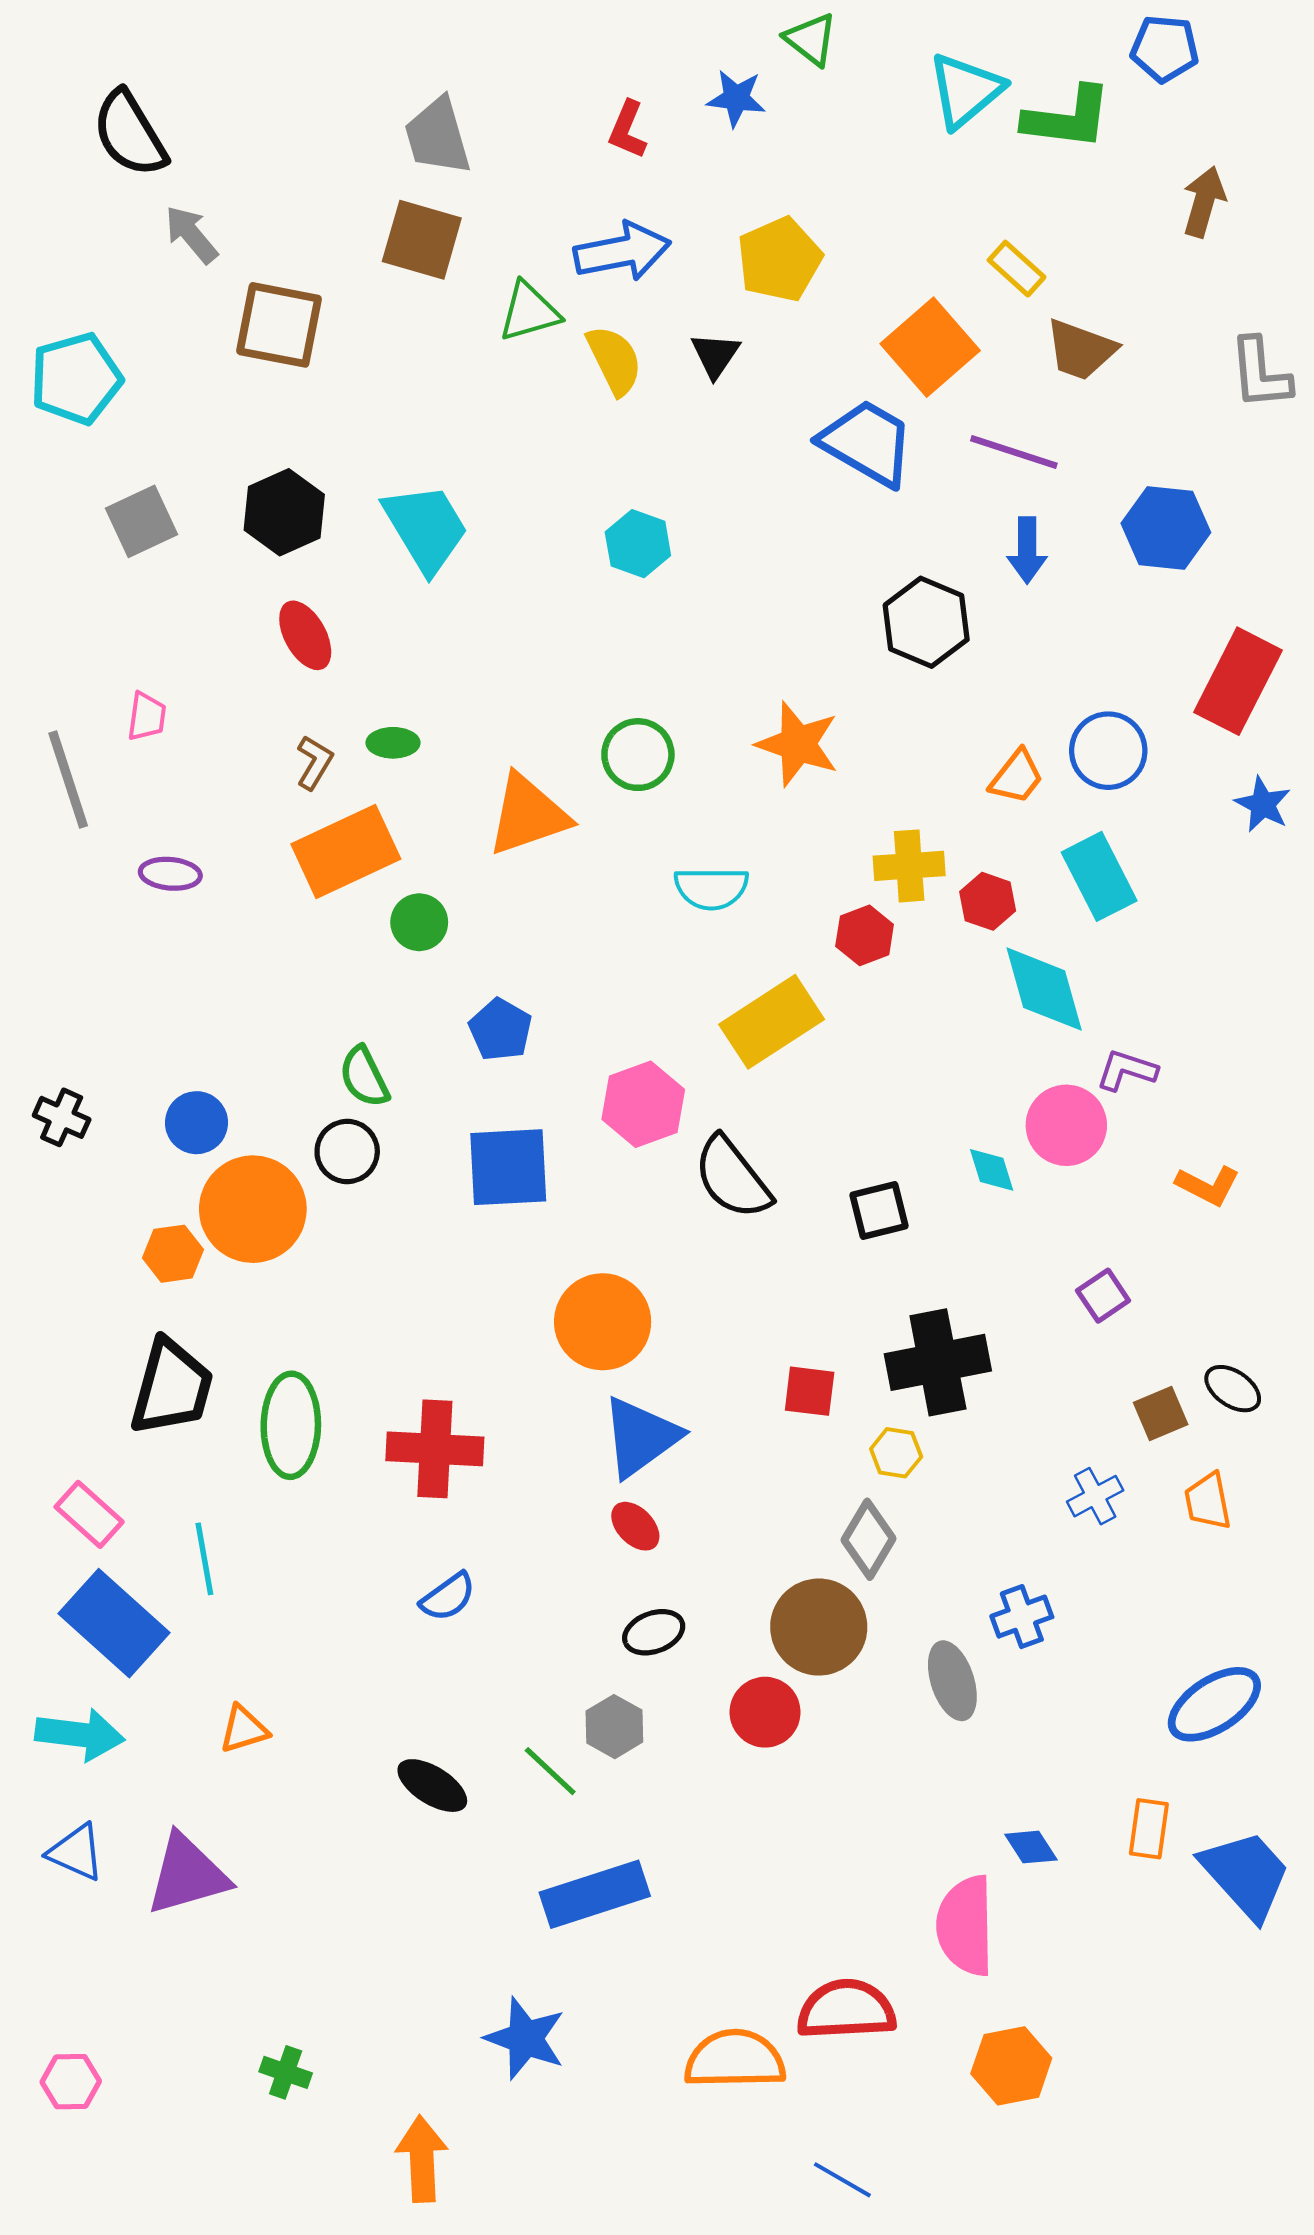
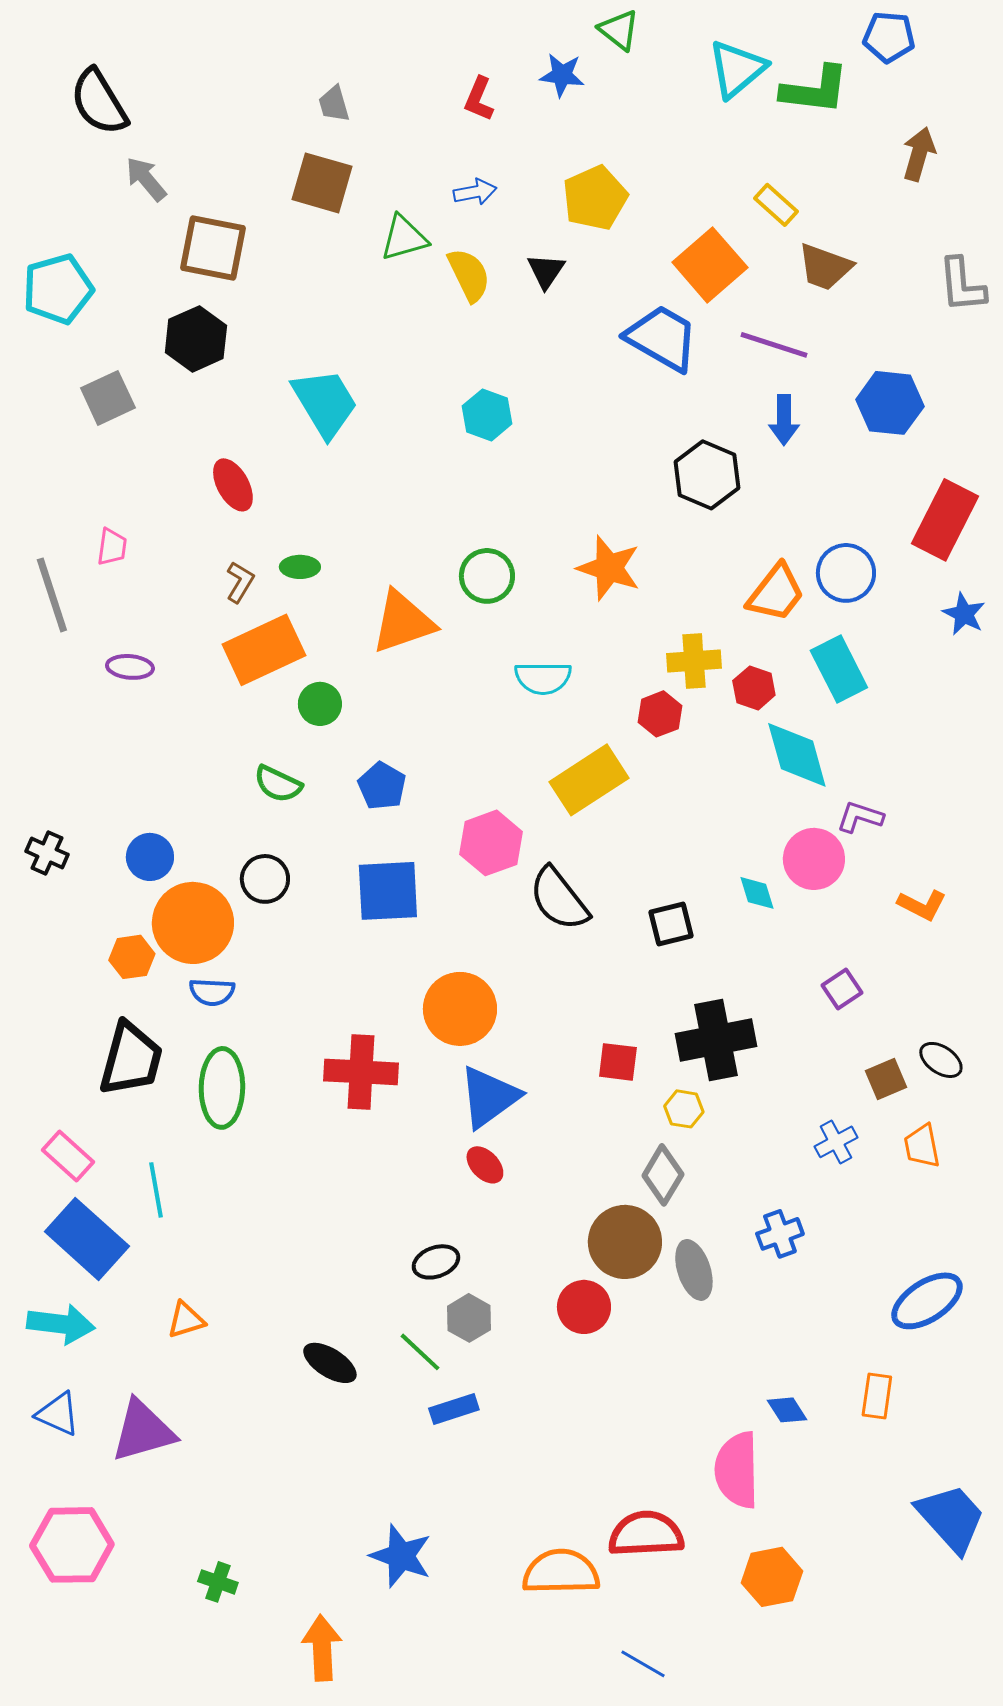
gray trapezoid: (438, 136) -> (334, 104), size x0.6
blue arrow: (622, 252) -> (475, 192), size x0.6
black hexagon: (284, 512) -> (196, 339), moved
orange trapezoid: (1017, 777) -> (776, 593), size x1.4
green semicircle: (364, 1077) -> (278, 784), moved, turned -39
red cross: (435, 1449) -> (361, 1072), moved
blue semicircle: (448, 1597) -> (212, 992), moved, turned 39
black ellipse: (654, 1632) -> (436, 1262), moved
gray ellipse: (952, 1681) -> (694, 1270), moved
blue trapezoid: (1246, 1875) -> (951, 1518), moved
blue rectangle: (595, 1894) -> (454, 1409), moved, size x0.6
pink hexagon: (71, 2082) -> (72, 1545), moved, size x1.8

